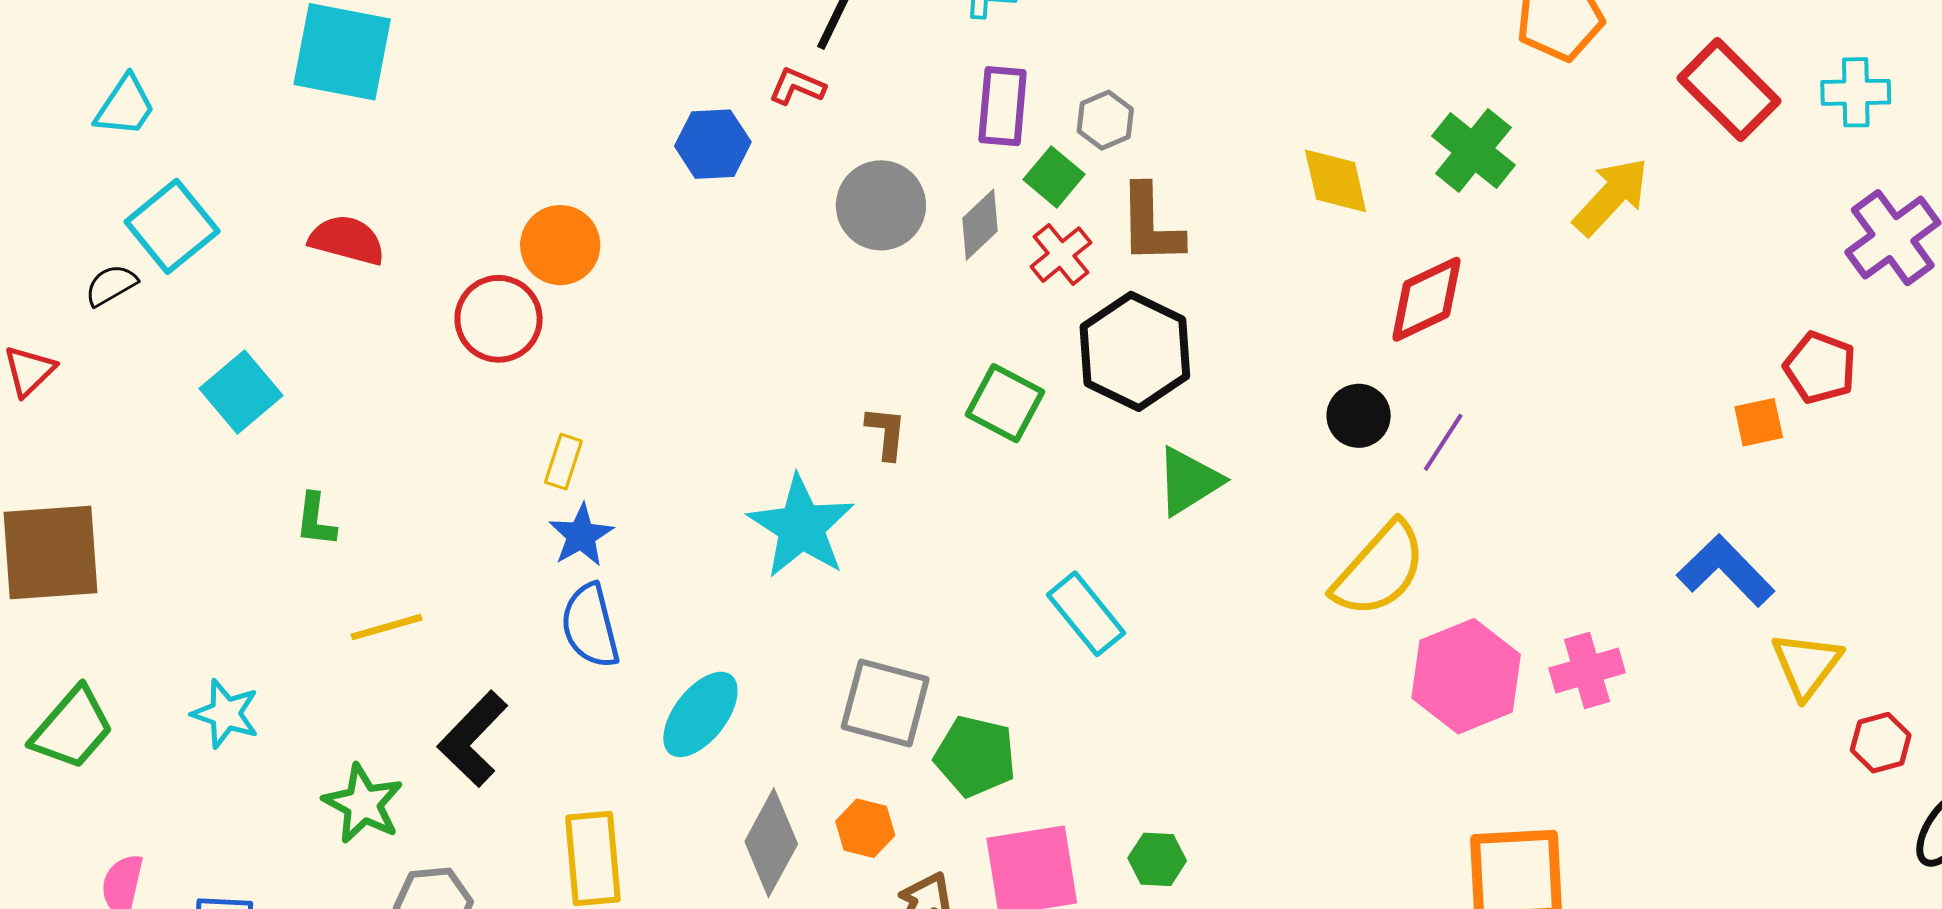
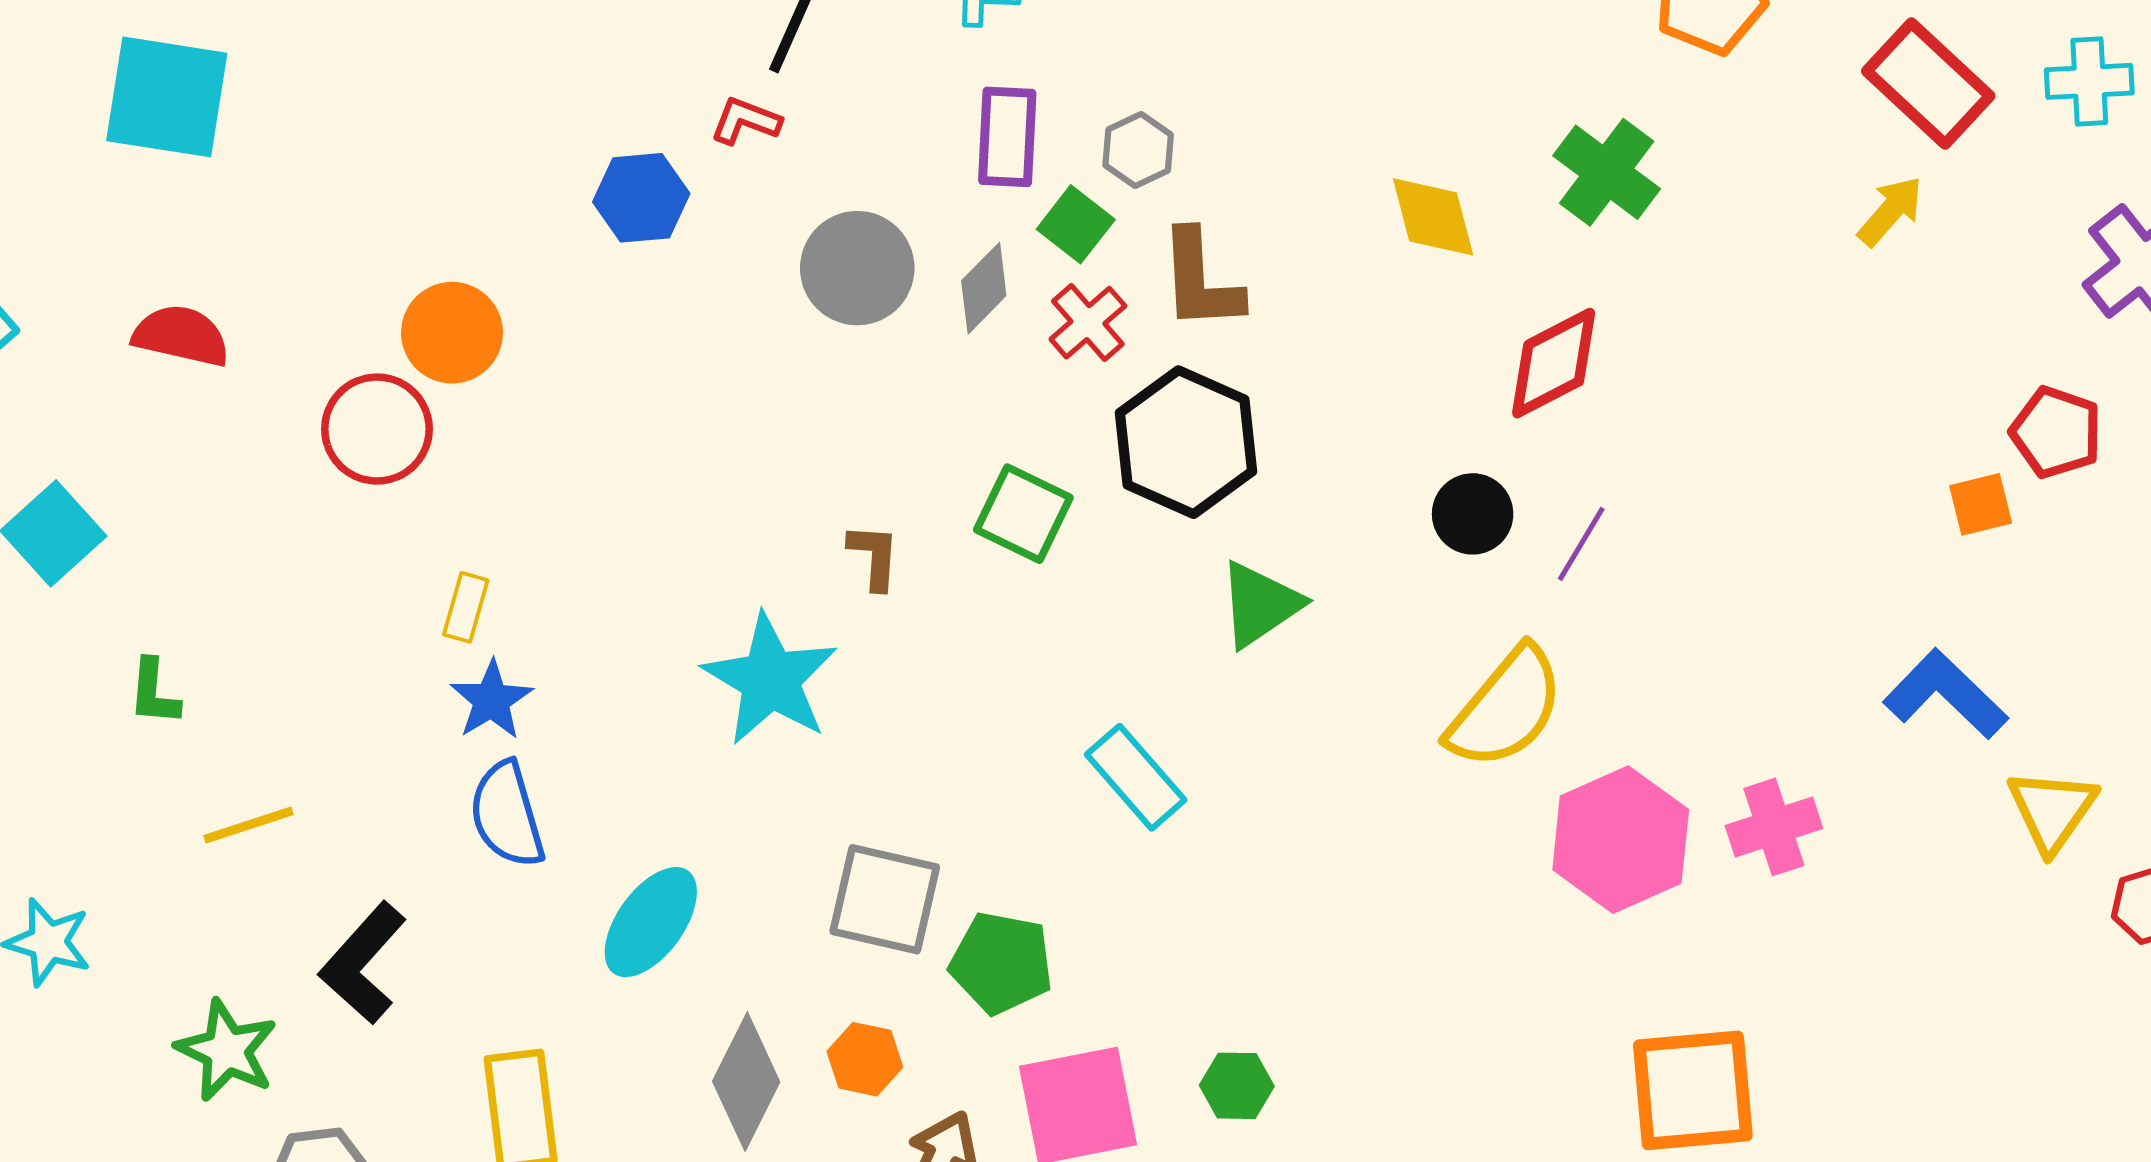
yellow arrow: (1611, 196) -> (1890, 211), moved, size x0.7

